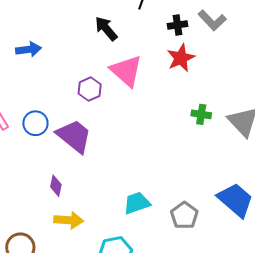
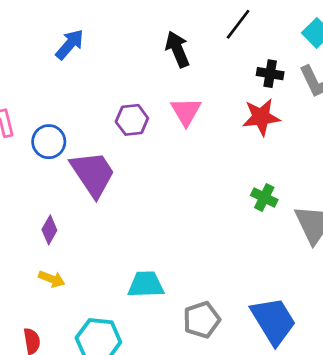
blue arrow: (28, 49) -> (70, 44), turned -60
pink triangle: (126, 71) -> (186, 112), size x0.7
yellow arrow: (69, 220) -> (52, 279), size x0.7

